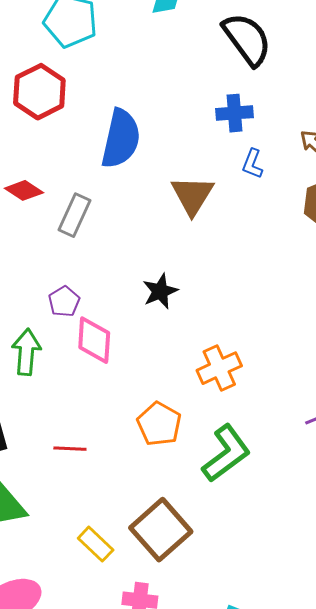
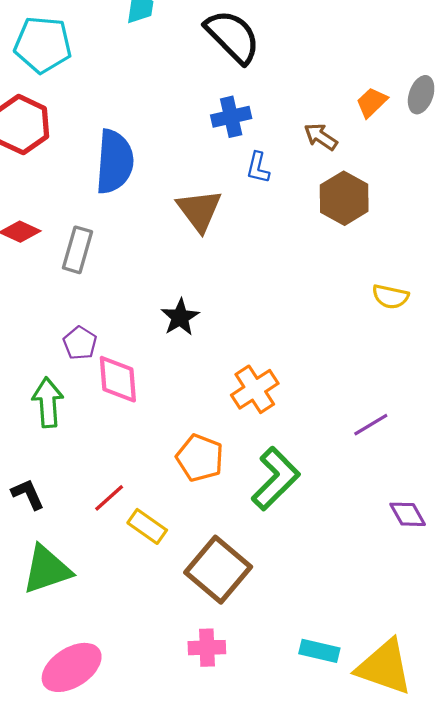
red line: (70, 449) -> (109, 498), turned -36
yellow rectangle: (96, 544) -> (147, 526), moved

